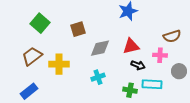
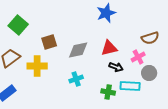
brown square: (78, 29) -> (49, 42), moved
pink cross: (160, 55) -> (138, 57), turned -32
gray circle: (179, 71) -> (149, 73), moved

